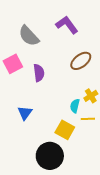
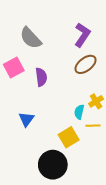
purple L-shape: (67, 25) -> (82, 35), moved, turned 70
yellow square: (65, 130) -> (69, 137), turned 30

